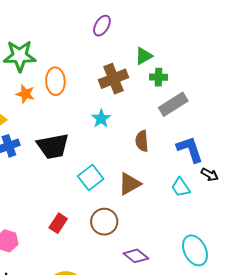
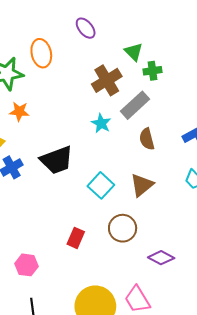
purple ellipse: (102, 26) -> (86, 28), turned -60
green triangle: (144, 56) -> (134, 52), turned -36
orange ellipse: (55, 81) -> (41, 53), moved
gray rectangle: (173, 104) -> (135, 105), moved

